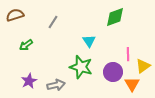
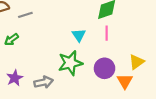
gray line: (53, 22) -> (25, 15), moved, turned 40
pink line: (128, 54) -> (107, 33), moved
green star: (81, 67) -> (70, 63), turned -30

